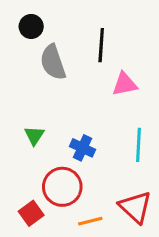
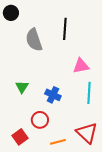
black circle: (31, 26) -> (11, 13), moved
pink triangle: (125, 84) -> (81, 66), moved
red circle: (62, 187) -> (40, 120), size x0.7

